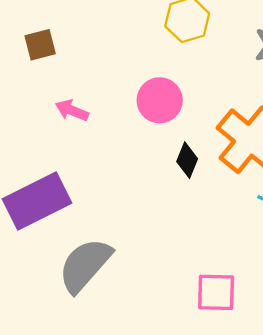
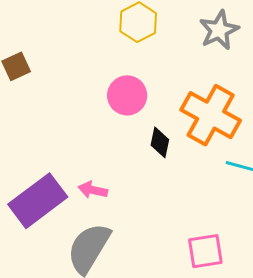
pink arrow: (72, 110) -> (93, 190), moved

